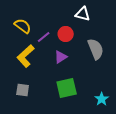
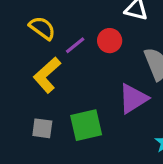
purple triangle: (61, 57) -> (133, 99), moved, size x1.5
green square: (67, 88) -> (86, 125), moved

